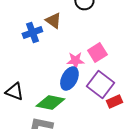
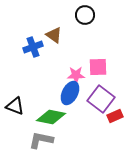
pink square: (97, 52) -> (98, 67), turned 30

